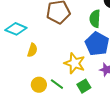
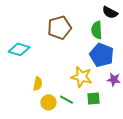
yellow semicircle: (32, 50) -> (38, 84), moved
green square: (84, 86) -> (93, 98), turned 32

